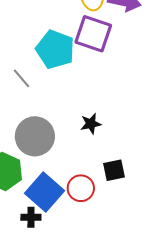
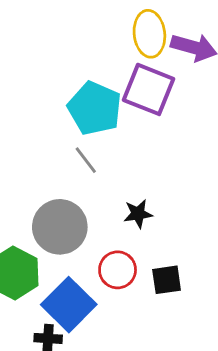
gray line: (21, 78) -> (86, 160), moved
red circle: (81, 188) -> (118, 270), moved

